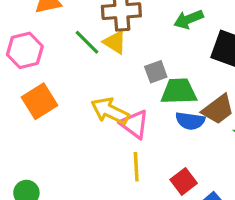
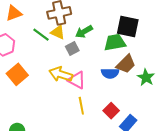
green arrow: (189, 19) -> (84, 32), moved
gray square: (156, 72) -> (72, 48), moved
green trapezoid: (179, 91) -> (115, 42), moved

